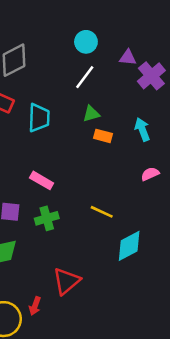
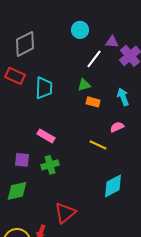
white line: (85, 77) -> (94, 59), moved
pink semicircle: (150, 174) -> (117, 127), moved
yellow line: (102, 212) -> (98, 145), moved

